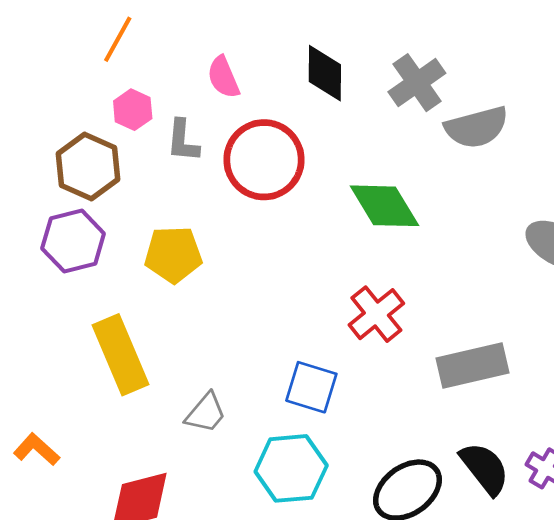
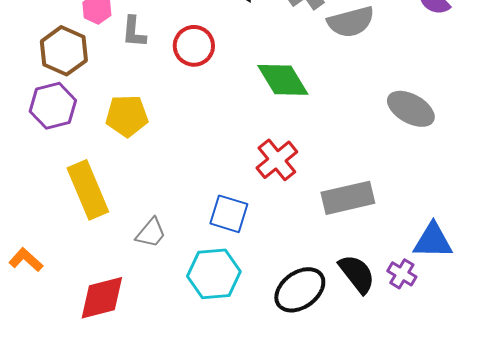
red circle: (264, 160) -> (194, 46), size x0.7

